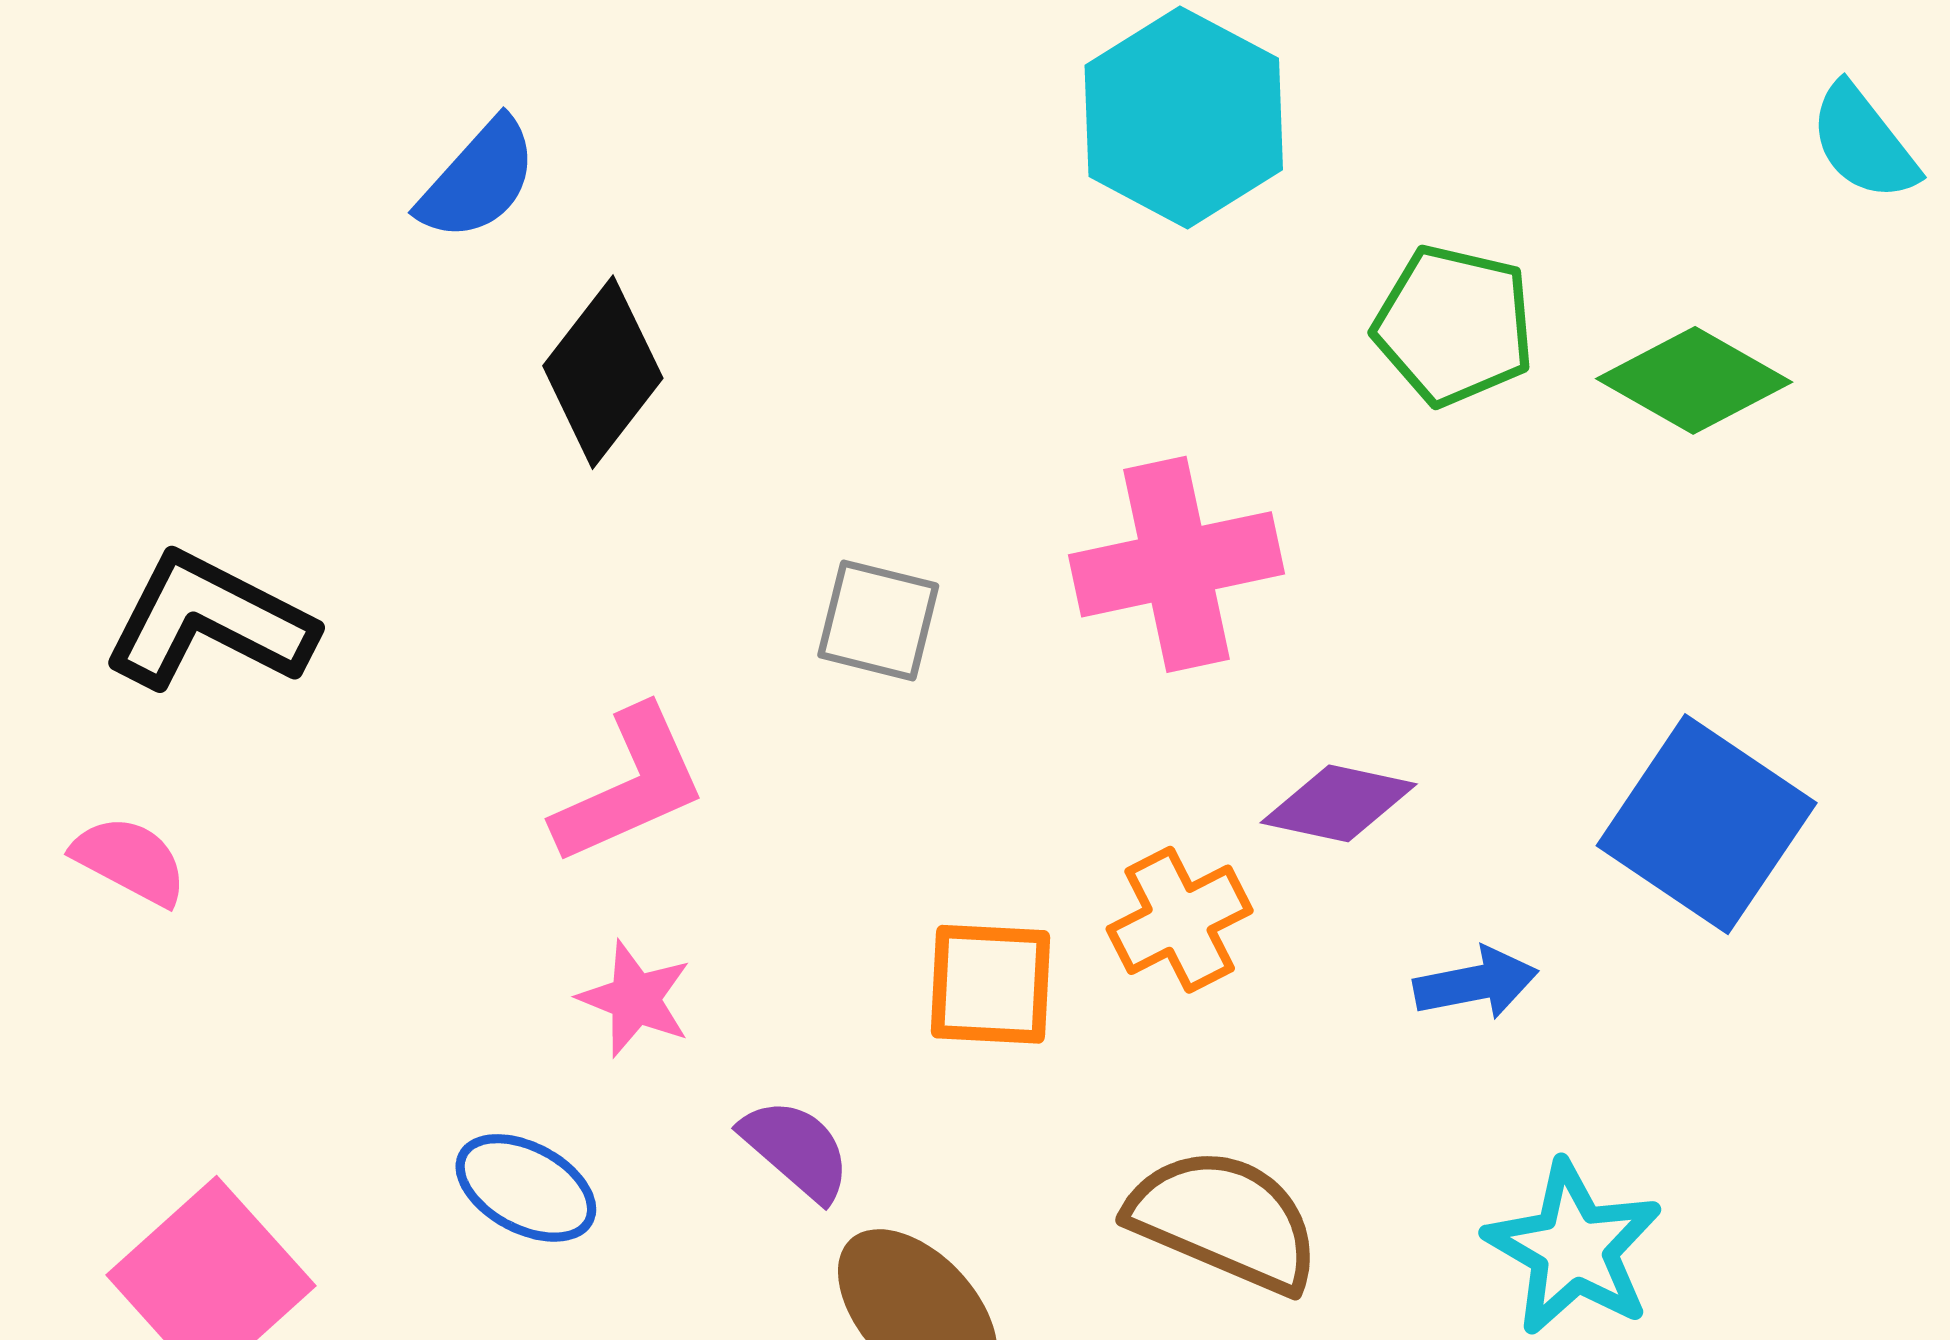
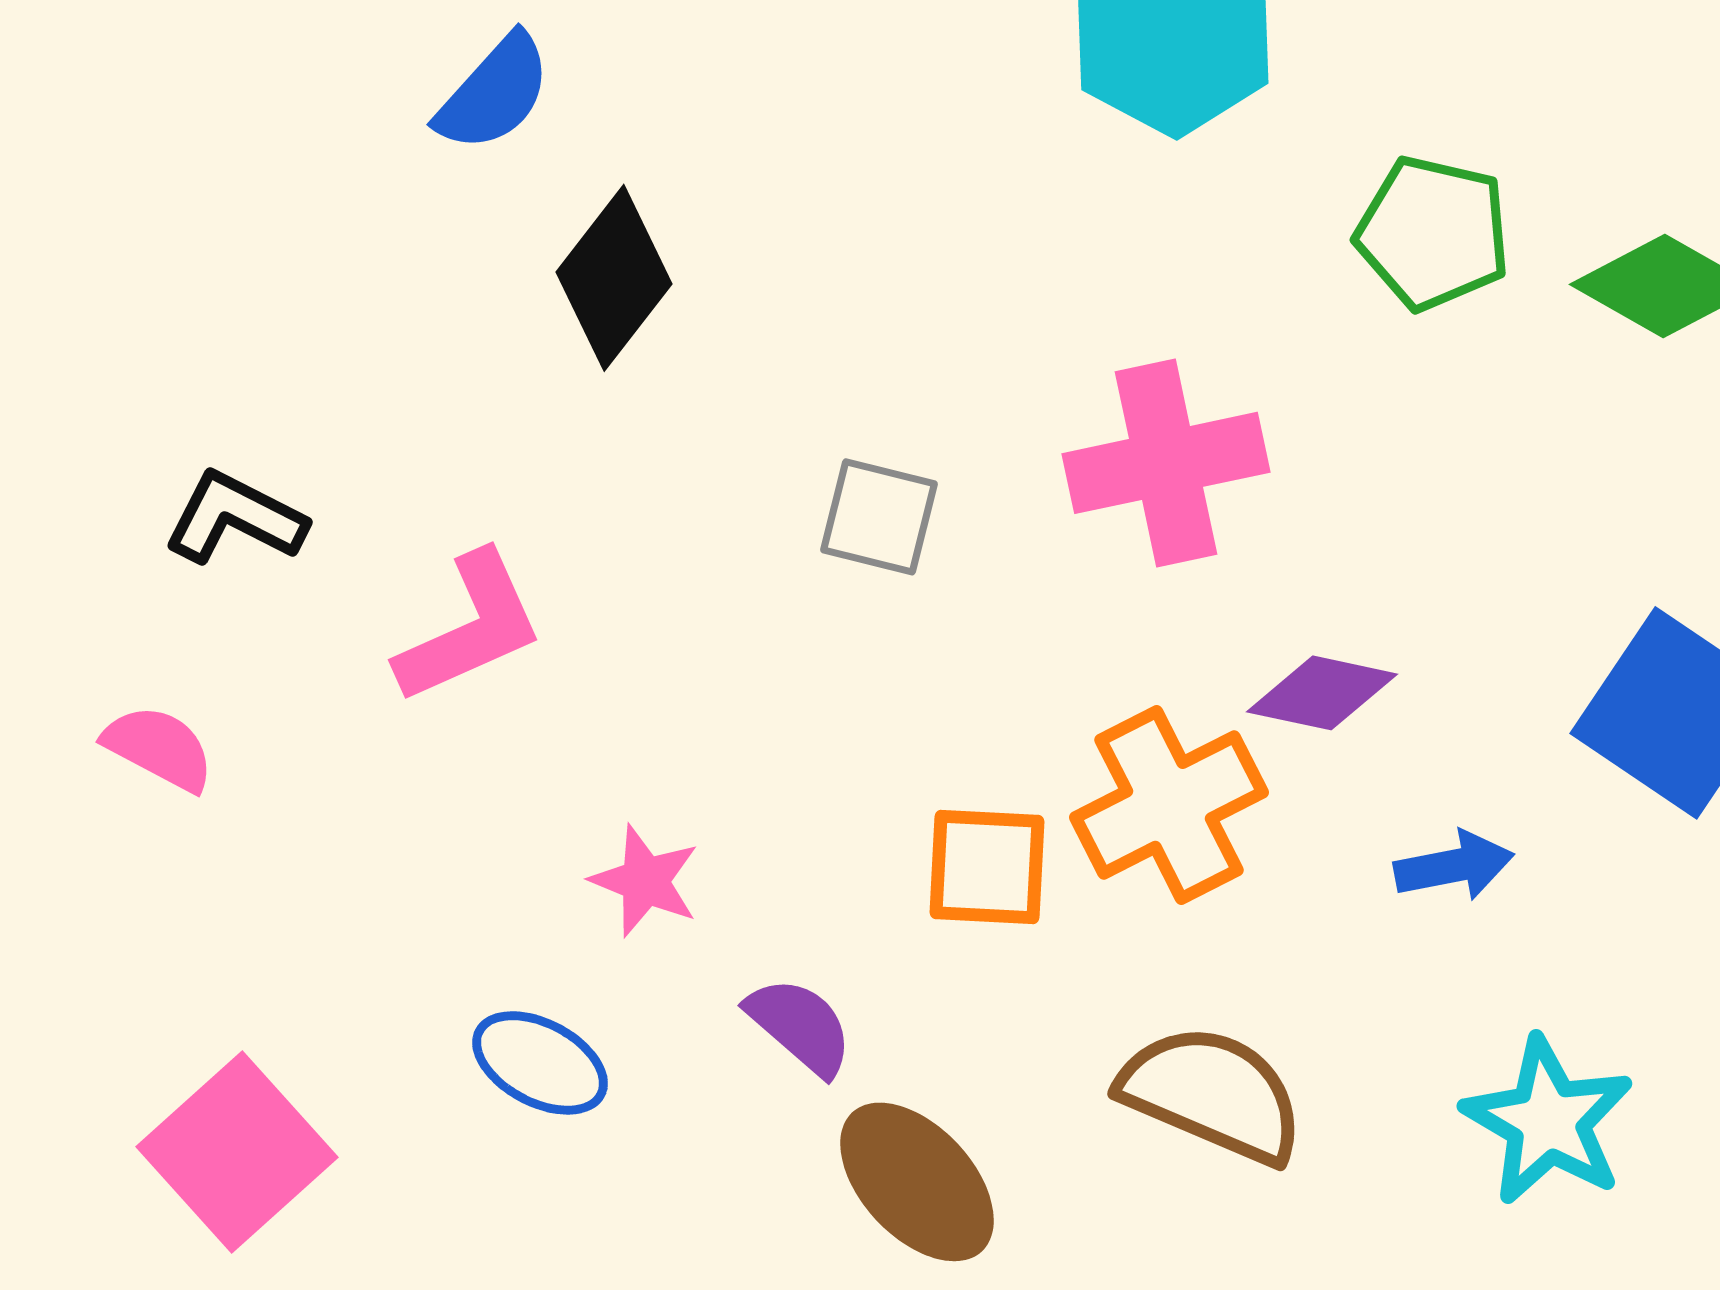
black L-shape: (209, 622) -> (235, 518), size x0.7
pink L-shape: (630, 786) -> (470, 628), moved
orange cross: (1180, 920) -> (1169, 805), size x1.4

